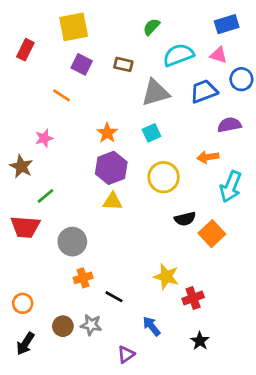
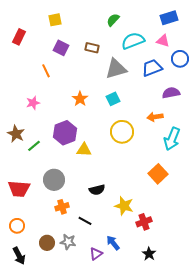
yellow square: (74, 27) -> (55, 20), size x0.6
orange line: (62, 95) -> (46, 71), turned 32
brown star: (21, 166) -> (16, 134), moved
purple hexagon: (111, 168) -> (65, 133), moved
black semicircle: (185, 219) -> (97, 190), moved
red trapezoid: (25, 227) -> (19, 189), moved
black arrow: (25, 344) -> (19, 256), turned -60
purple triangle: (126, 354) -> (96, 254), moved

